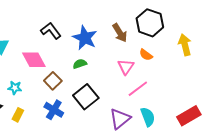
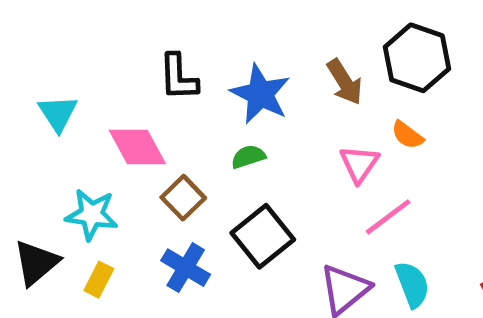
black L-shape: (51, 31) -> (178, 77), turned -145
cyan star: (15, 88) -> (92, 215), size x1.5

